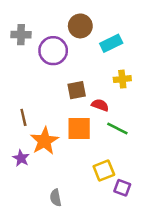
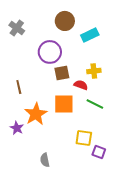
gray cross: (21, 35) -> (17, 28), turned 35
purple circle: (53, 51) -> (50, 52), moved
yellow cross: (122, 79) -> (94, 71), moved
brown line: (23, 117) -> (19, 87), moved
yellow square: (104, 170) -> (84, 138), turned 30

